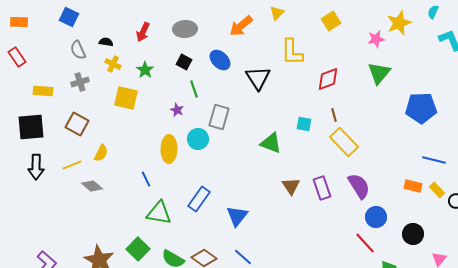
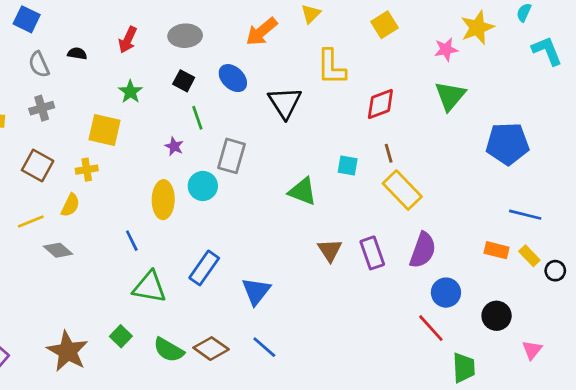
yellow cross: (113, 64) -> (87, 170), moved, turned -35
purple semicircle: (359, 186) -> (423, 250), turned 52
green square: (138, 249) -> (121, 336), size x0.7

